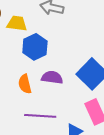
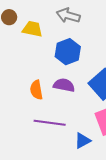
blue hexagon: (35, 47) -> (68, 52), moved

